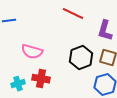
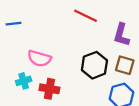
cyan cross: (18, 84) -> (24, 81), moved

